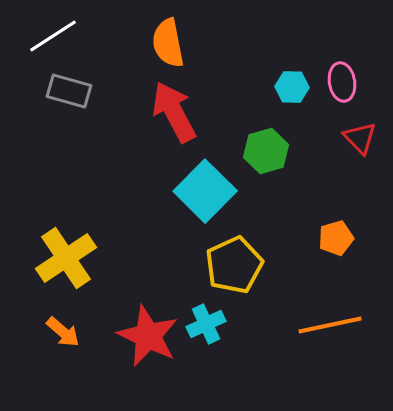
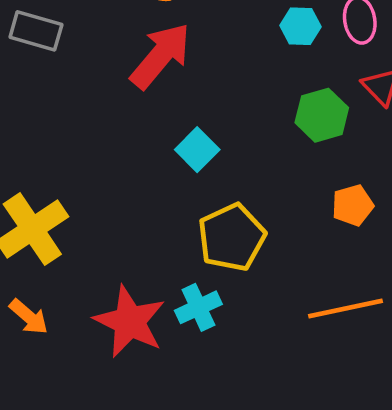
red arrow: (174, 112) -> (160, 56), turned 68
green hexagon: (266, 151) -> (322, 115), moved
cyan square: (205, 191) -> (197, 150), size x0.6

